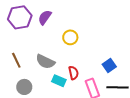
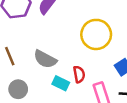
yellow circle: (70, 37) -> (96, 34), moved, size x1.6

